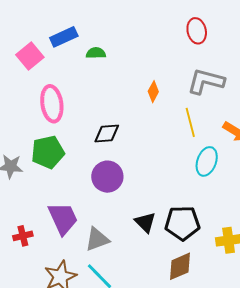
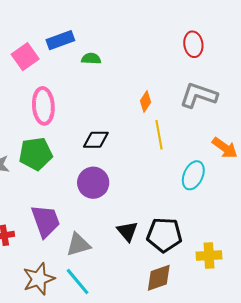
yellow line: (190, 122) -> (159, 135), moved

